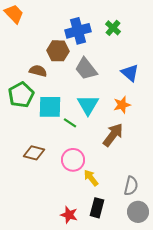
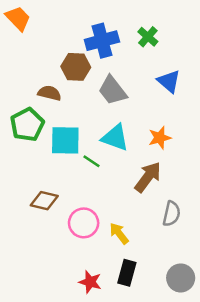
blue triangle: (130, 73) -> (169, 81), moved
cyan triangle: (88, 105) -> (115, 138), turned -40
pink circle: (73, 160) -> (84, 223), moved
gray semicircle: (131, 186) -> (171, 214), moved

